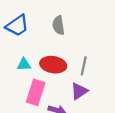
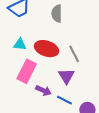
gray line: (84, 66) -> (74, 54), turned -48
purple triangle: (79, 91) -> (66, 76), turned -36

